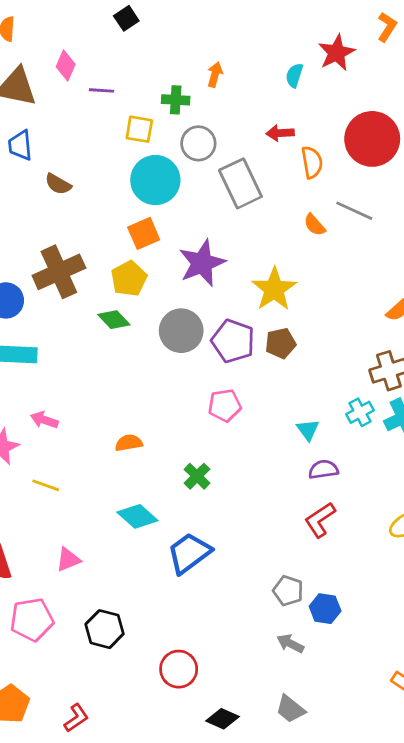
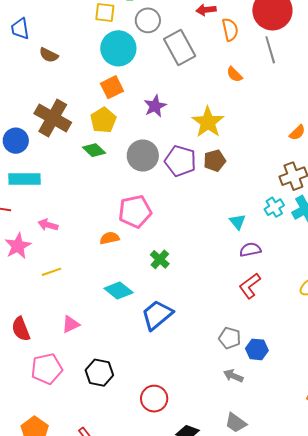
gray line: (354, 211) -> (270, 50), moved, turned 52
purple star: (202, 263) -> (155, 106), size x0.7
brown cross: (59, 272) -> (53, 118), turned -33
pink pentagon: (225, 405) -> (135, 212), moved, size x1.4
yellow line: (46, 485) -> (51, 272), turned -36

